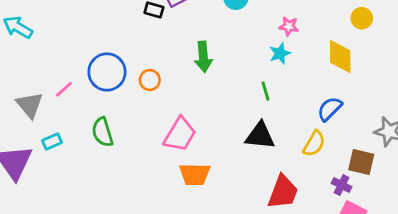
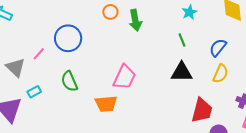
orange circle: (150, 80) -> (110, 12), moved
blue semicircle: (330, 109) -> (218, 48), moved
orange trapezoid: (195, 174) -> (106, 104), moved

